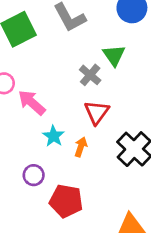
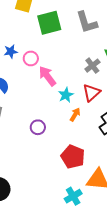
cyan star: (53, 136) -> (66, 95), moved
red pentagon: (66, 201) -> (73, 157), moved

